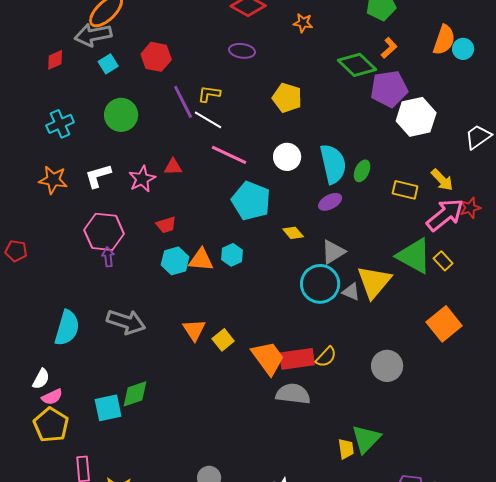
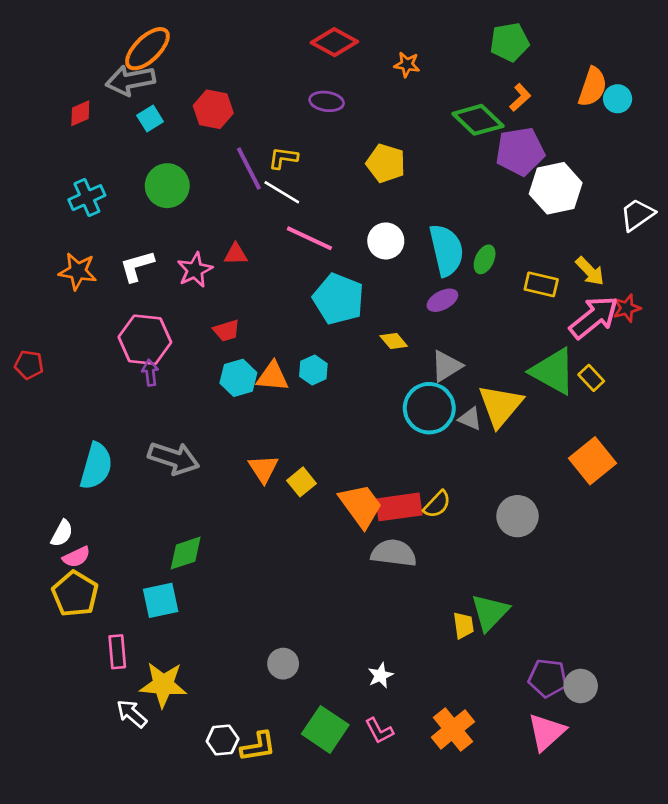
cyan square: (108, 408) -> (161, 600), moved

